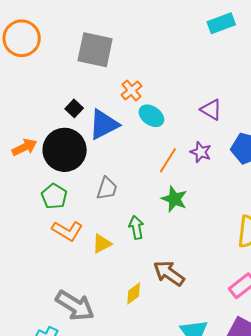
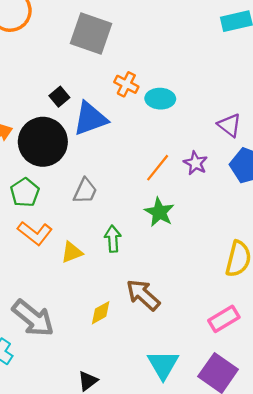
orange cross: (132, 90) -> (126, 84), turned -30
purple triangle: (211, 110) -> (229, 125), moved
cyan ellipse: (151, 116) -> (160, 99), moved, turned -40

